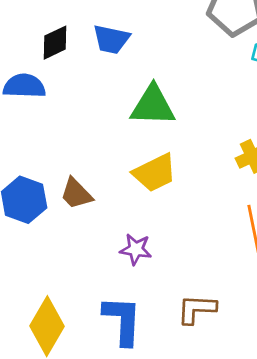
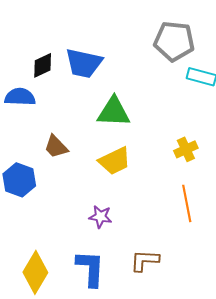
blue trapezoid: (111, 39) -> (84, 63), size x1.4
brown trapezoid: (76, 194) -> (56, 147), moved

